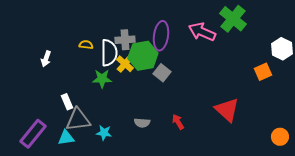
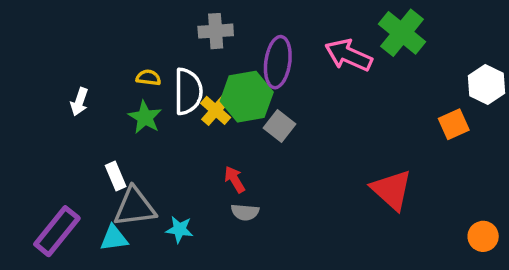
gray cross: (125, 40) -> (216, 31), moved
green star: (102, 79) -> (145, 117), moved, turned 30
red arrow: (178, 122) -> (235, 179), moved

